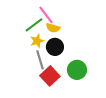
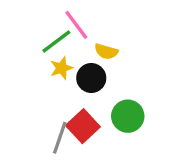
yellow semicircle: (53, 28) -> (106, 51), moved
gray line: (40, 60) -> (60, 138), moved, turned 36

